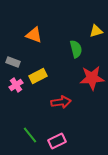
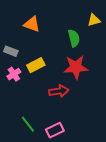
red star: (92, 78) -> (76, 67), moved

